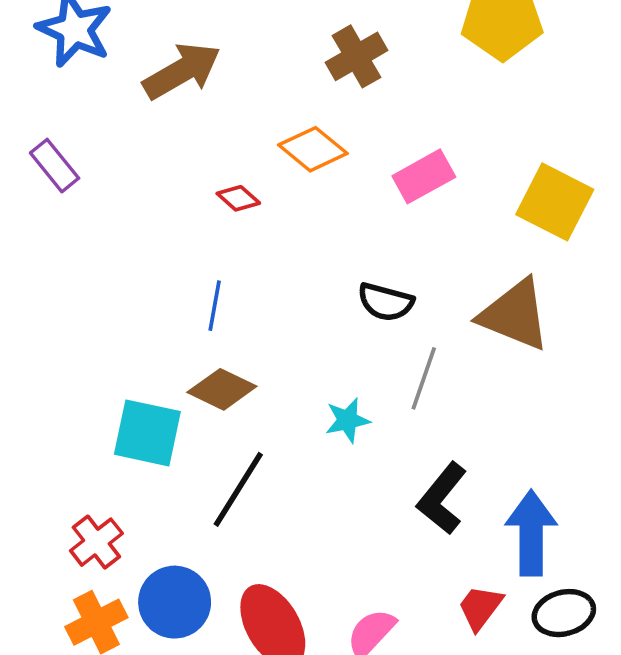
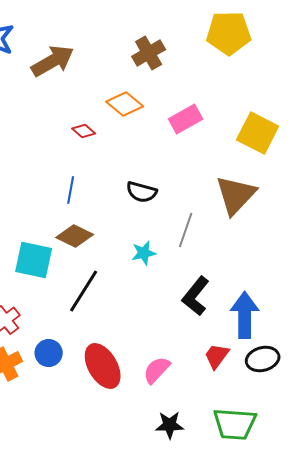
black semicircle: (386, 302) -> (142, 192), moved
brown triangle: (515, 315) -> (236, 195), turned 51
blue circle: (175, 602) -> (49, 353), size x0.7

